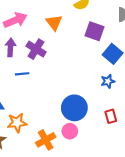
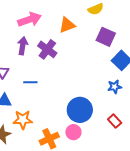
orange triangle: (54, 23) -> (67, 25), turned 42
blue line: (22, 74) -> (30, 82), moved
red rectangle: (111, 116) -> (115, 121), turned -32

